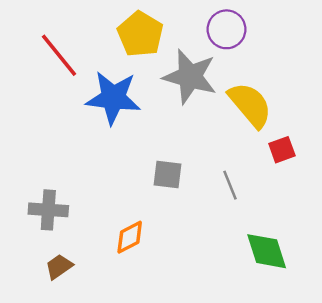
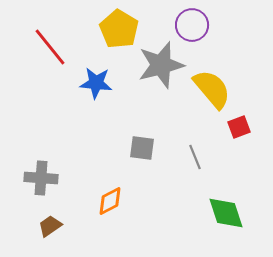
gray star: (190, 77) -> (161, 65), turned -30
blue star: (113, 98) -> (96, 83), size x0.7

